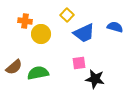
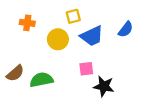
yellow square: (67, 15) -> (73, 16), turned 32
blue semicircle: (115, 27) -> (126, 29), turned 112
yellow circle: (41, 34) -> (58, 39), moved

